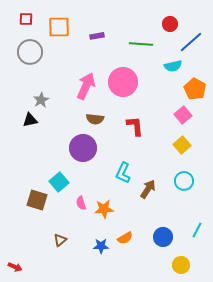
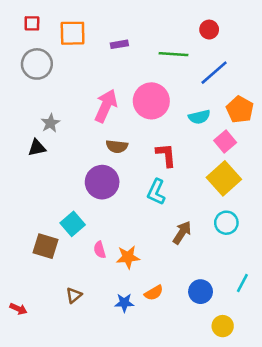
blue line: (191, 42) -> (214, 73), moved
cyan semicircle: (173, 66) -> (199, 117), moved
yellow square: (182, 145) -> (224, 178), size x1.5
cyan L-shape: (123, 173) -> (156, 192), moved
red arrow: (15, 267) -> (18, 309), moved

